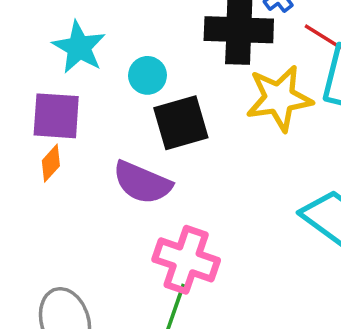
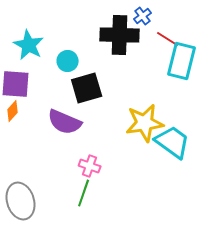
yellow star: (279, 98) -> (145, 123), moved
pink cross: (186, 260) -> (90, 166), size x0.6

